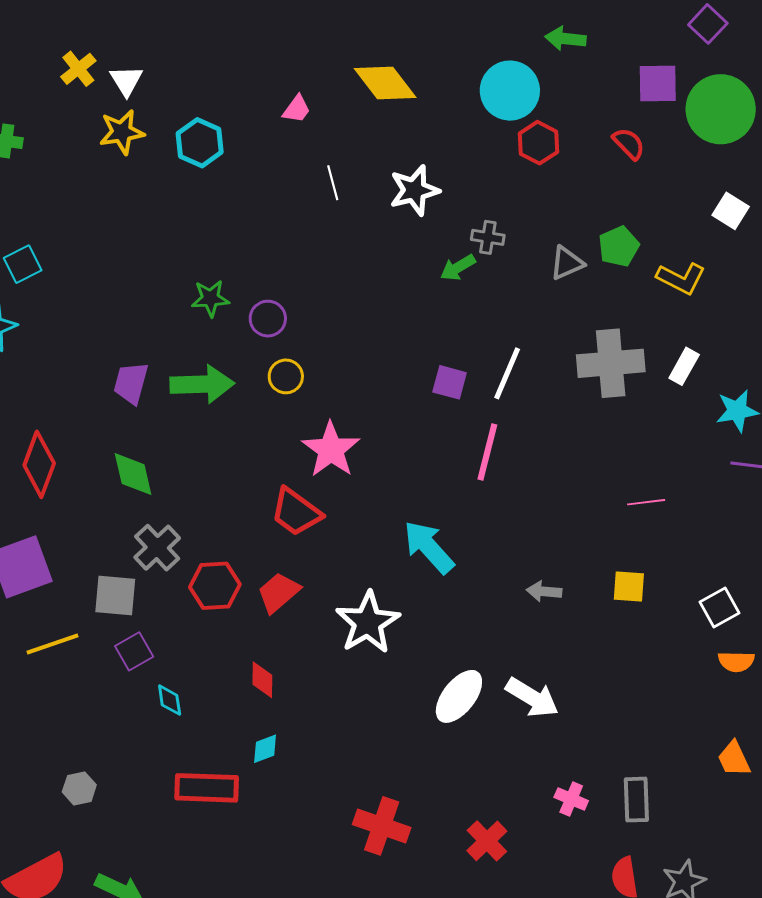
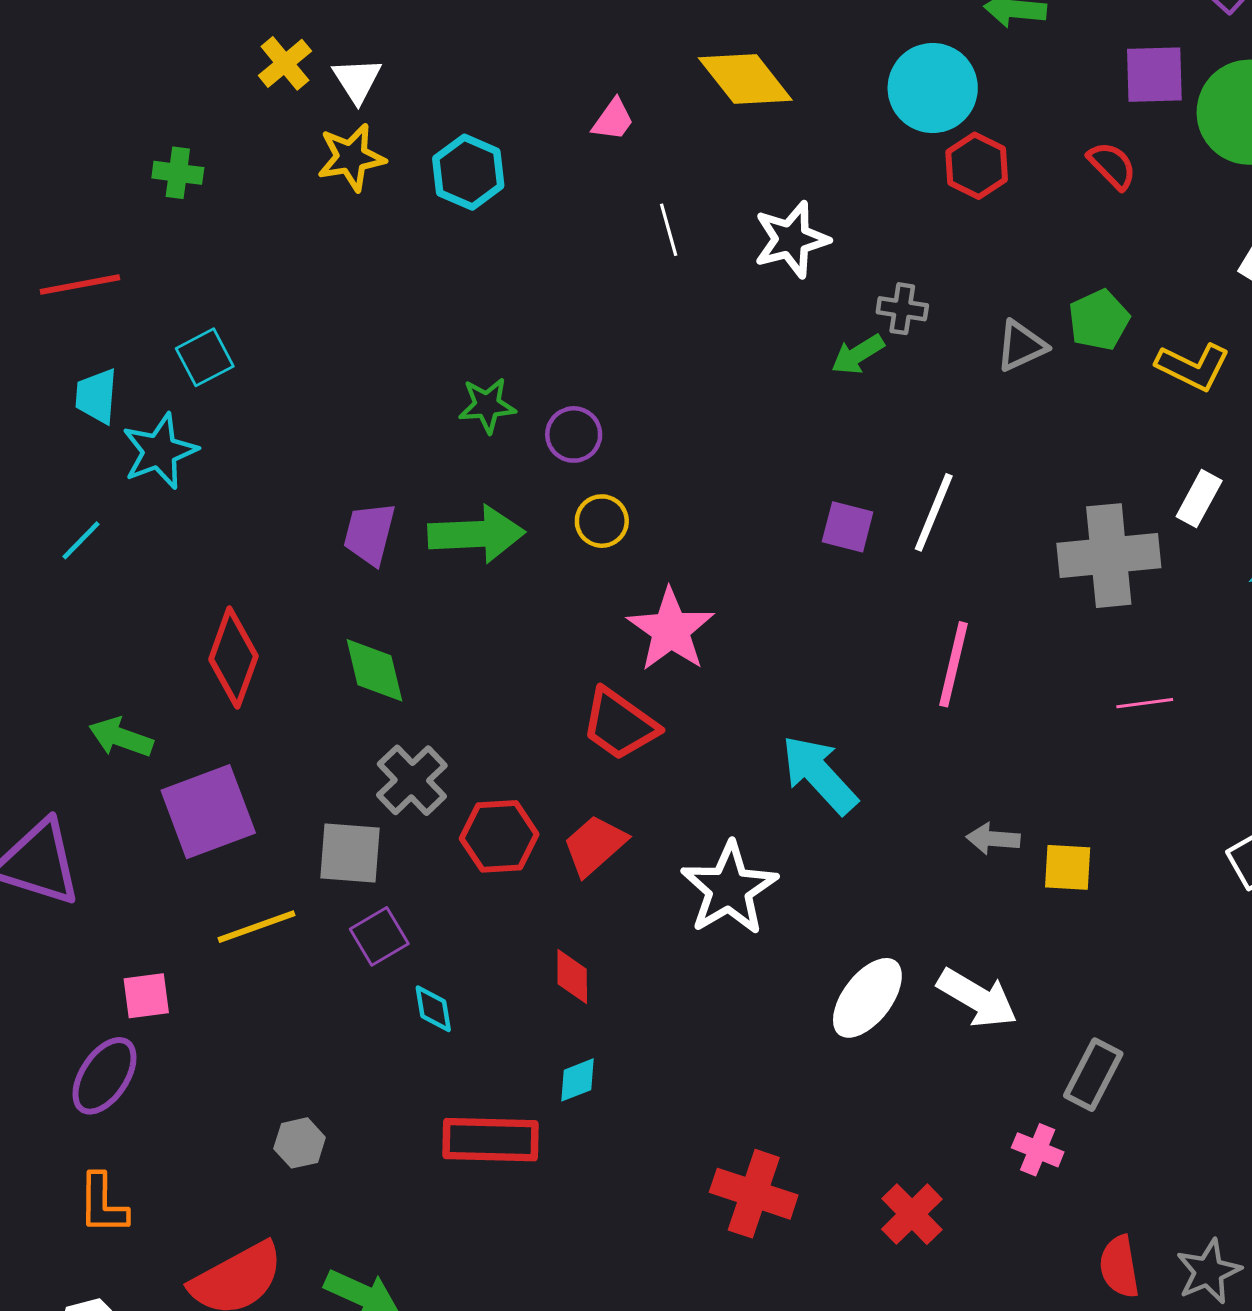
gray cross: (611, 363) -> (1109, 556), moved
pink line: (487, 452) -> (953, 664), moved
yellow square: (629, 587) -> (1068, 867), moved
gray rectangle: (636, 800) -> (1093, 1075), moved, turned 30

